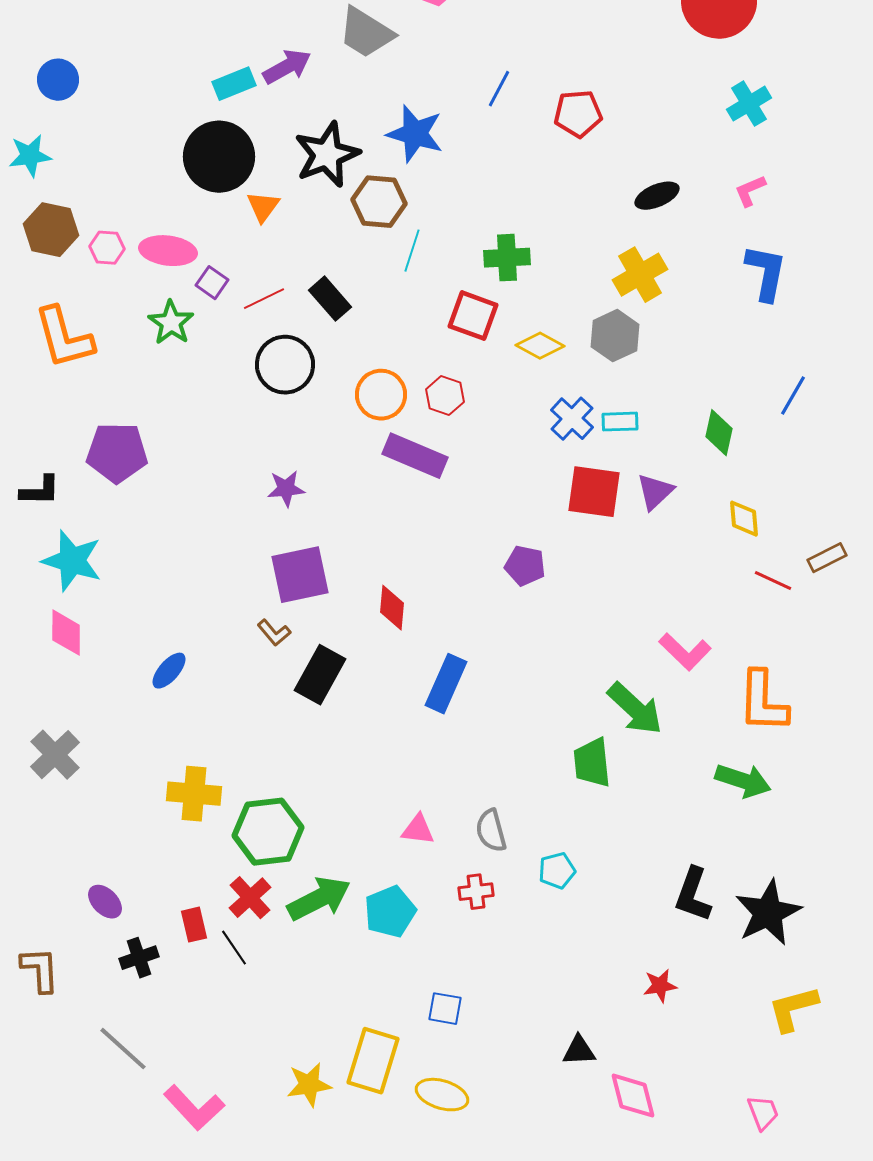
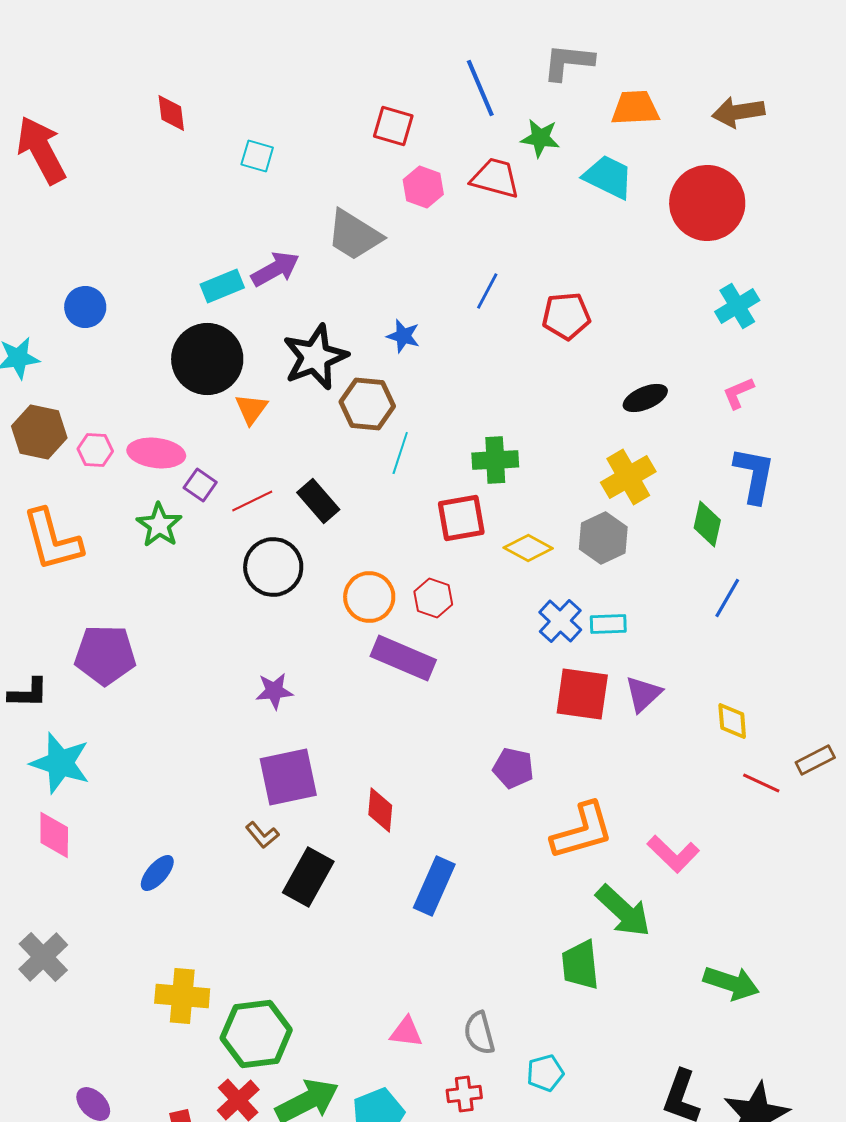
blue circle: (58, 80) -> (85, 307), moved
blue star: (415, 134) -> (403, 336), size x0.6
red square: (473, 316) -> (461, 518), turned -30
blue line: (793, 396) -> (727, 598), moved
green diamond: (719, 433) -> (707, 524), moved
orange L-shape: (763, 702) -> (582, 831), moved, turned -108

